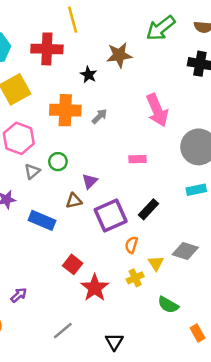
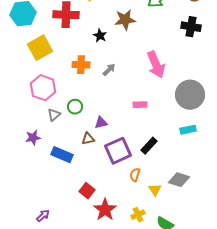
orange cross: (65, 110) -> (81, 65), size x0.7
purple triangle: (90, 181) -> (101, 123), turned 32
yellow cross: (135, 278) -> (138, 215), moved

